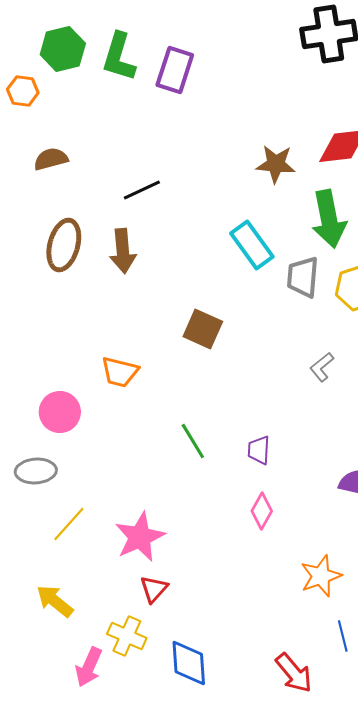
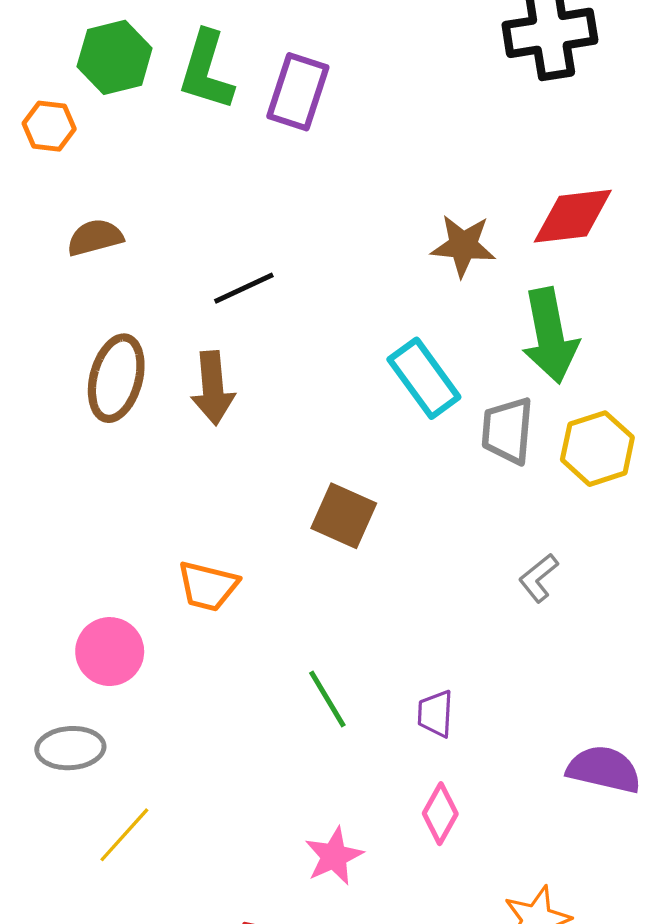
pink star: (140, 537) -> (334, 856), moved, size x0.7

